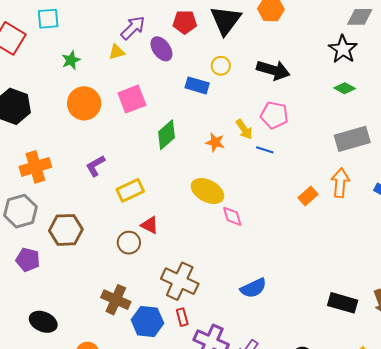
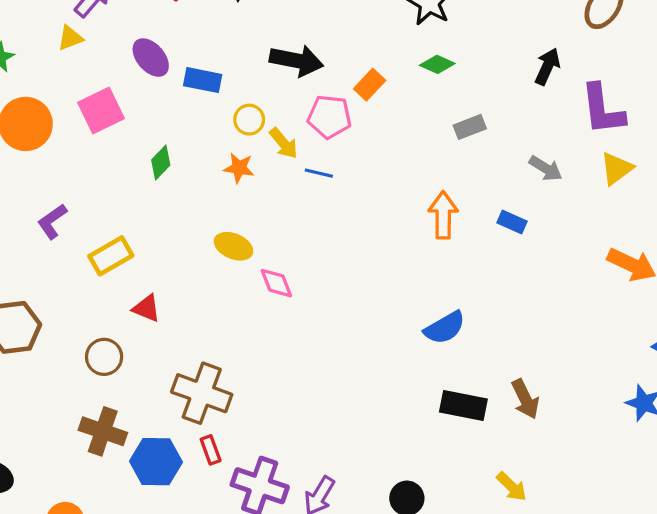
purple ellipse: (161, 49) -> (151, 58), moved
yellow circle: (221, 66) -> (249, 120), moved
black arrow: (273, 70) -> (296, 61), moved
green diamond: (166, 135) -> (161, 162), size x0.7
gray rectangle: (352, 139) -> (470, 127), moved, size x0.6
yellow ellipse: (207, 191) -> (234, 246), size x0.7
orange rectangle: (308, 196) -> (370, 85), moved
brown circle: (129, 243) -> (104, 357), moved
blue semicircle: (253, 288) -> (445, 328), moved

